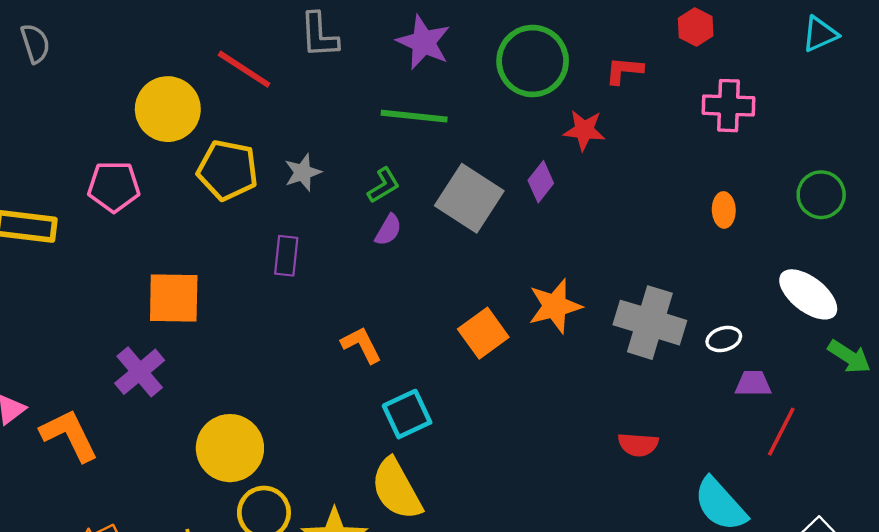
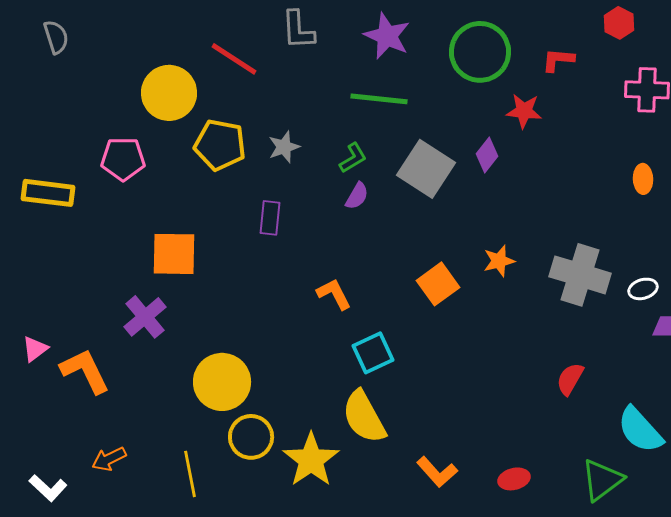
orange star: (555, 306) -> (499, 261), size x0.7
red semicircle: (638, 445) -> (570, 379), turned 116

